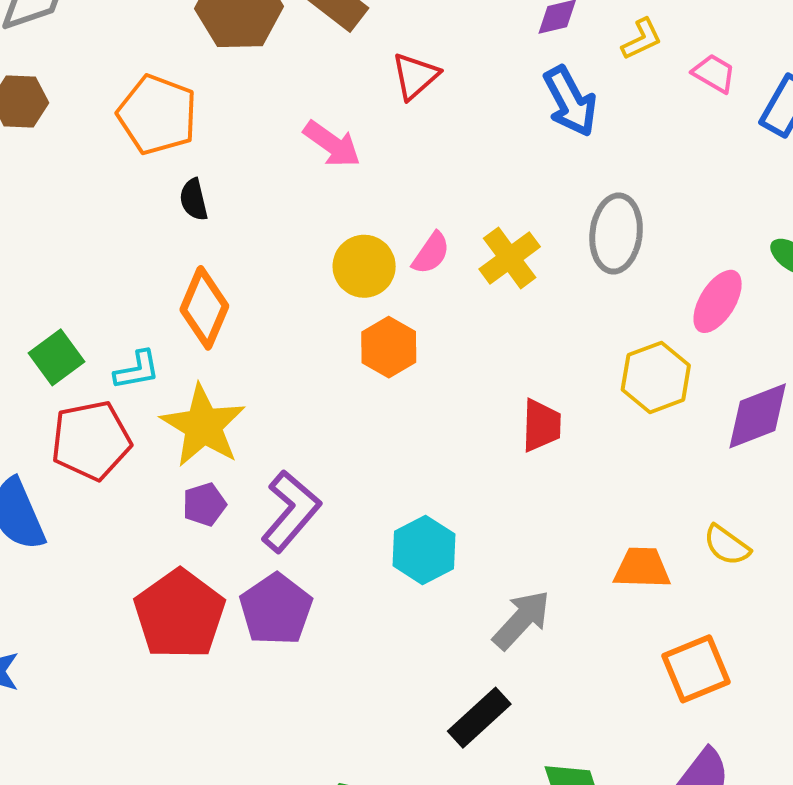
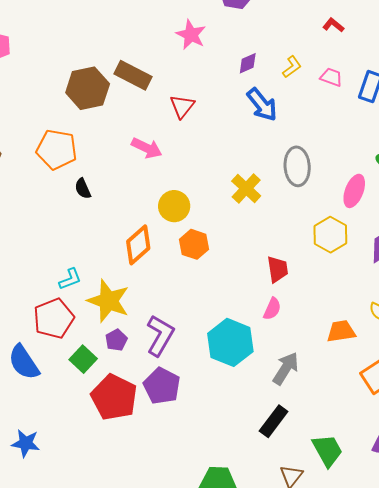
pink semicircle: (431, 253) -> (272, 309), moved
orange diamond: (204, 308) -> (138, 245), moved, turned 36
green square: (56, 357) -> (83, 359), moved
cyan hexagon: (424, 550) -> (230, 342), size x1.4

